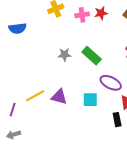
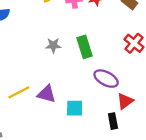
green rectangle: (92, 56) -> (84, 47), turned 30
cyan square: (90, 100) -> (75, 108), moved

